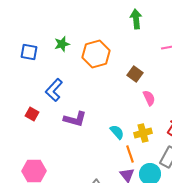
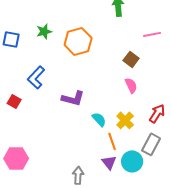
brown square: (135, 74) -> (131, 59), moved
purple L-shape: (75, 119) -> (73, 98), moved
yellow cross: (143, 133) -> (125, 120), turned -30

